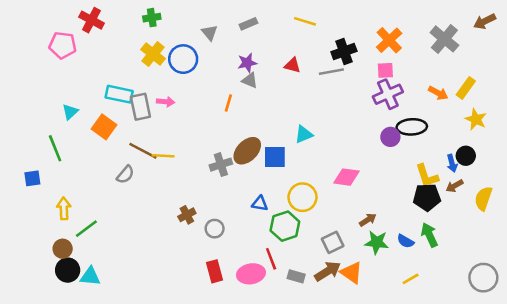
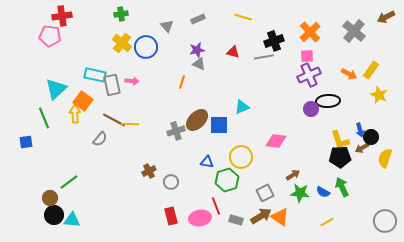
red cross: (91, 20) -> (62, 16), moved, turned -36
cyan triangle: (70, 112) -> (56, 89), size x1.6
black circle: (466, 156) -> (371, 137), moved
yellow arrow: (64, 209) -> (75, 114), moved

